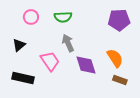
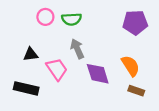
pink circle: (31, 17) -> (45, 17), moved
black triangle: (19, 45) -> (31, 54), moved, turned 32

